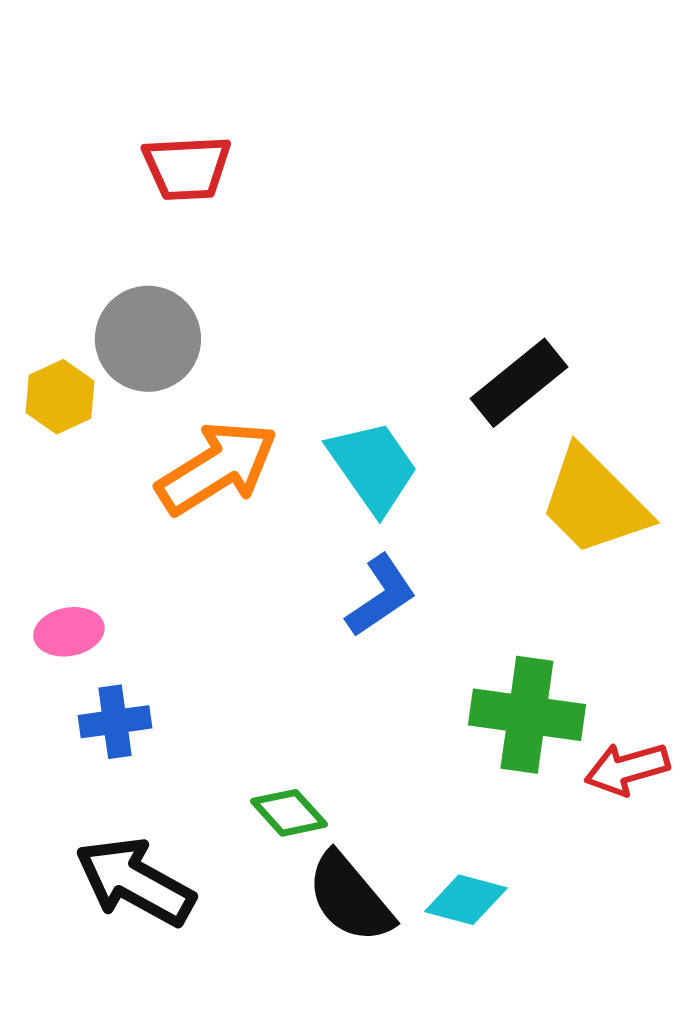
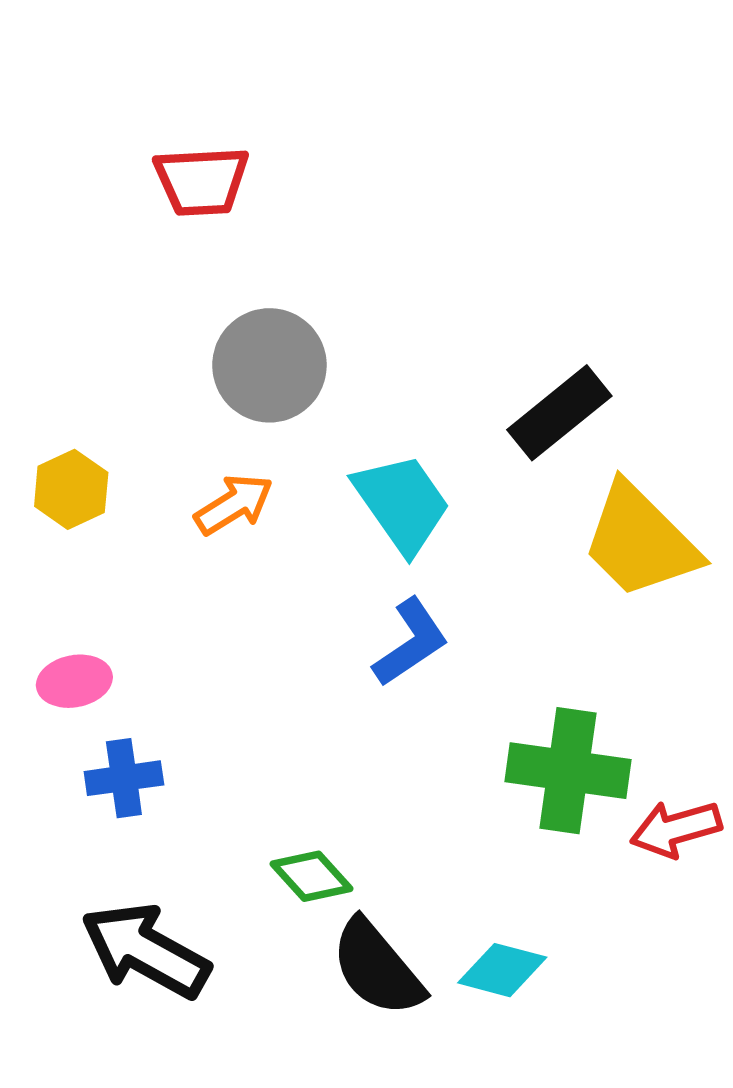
gray circle: (148, 339) -> (269, 365), moved
yellow hexagon: (60, 397) -> (71, 489), moved
orange arrow: (217, 468) -> (234, 504), size x0.6

